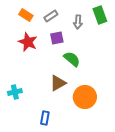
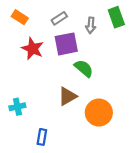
orange rectangle: (26, 15) -> (20, 17), moved
purple square: (57, 38) -> (66, 44), size x1.5
blue rectangle: (45, 118) -> (42, 137), moved

